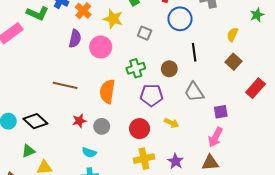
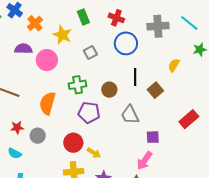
gray square: (145, 33) -> (90, 52), turned 32
purple semicircle: (75, 39) -> (23, 49), turned -108
brown square: (234, 62) -> (155, 90), moved
yellow arrow: (171, 123) -> (94, 153), moved
cyan semicircle: (89, 152) -> (15, 153), moved

